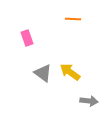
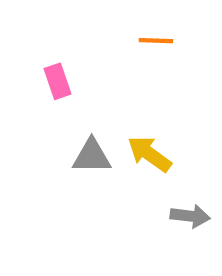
gray triangle: (43, 73) -> (92, 156), turned -36

